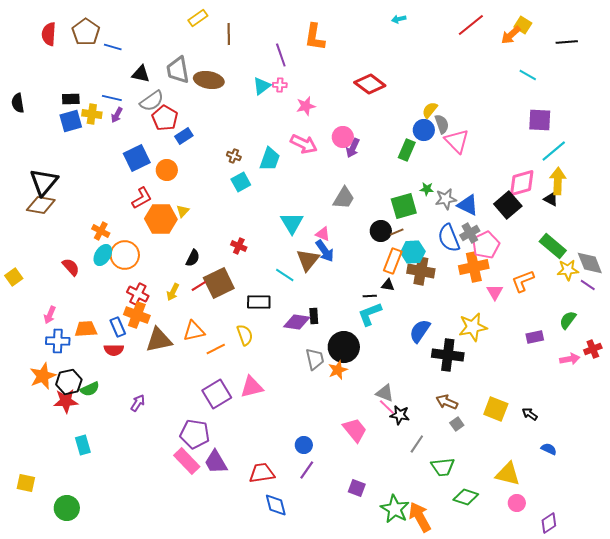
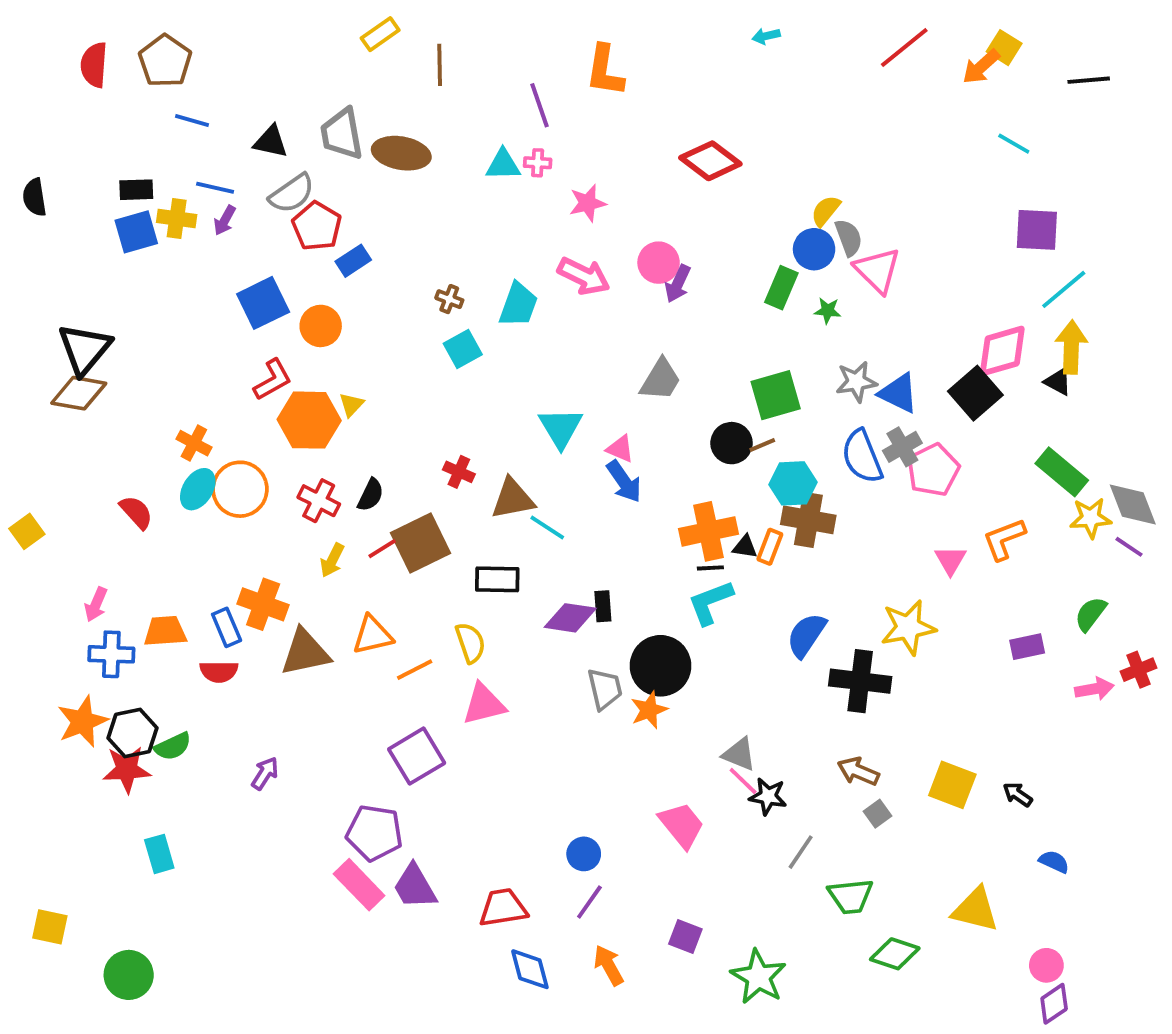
blue line: (113, 47) -> (192, 121), moved
cyan triangle: (262, 86) -> (503, 165), turned 36
green star: (427, 189) -> (828, 311), moved
brown triangle: (308, 260) -> (513, 499), moved, turned 40
orange rectangle: (393, 261) -> (770, 547), moved, size x0.7
orange cross: (474, 267) -> (708, 531), moved
red cross: (138, 294) -> (319, 501), moved
pink triangle: (252, 387) -> (484, 704), moved
pink circle: (517, 503) -> (1046, 965), moved
orange arrow: (420, 517) -> (609, 965), moved, size x0.7

